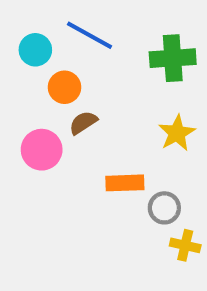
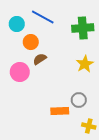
orange rectangle: (125, 183) -> (60, 111), moved
yellow cross: (185, 245) -> (89, 126), moved

